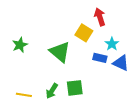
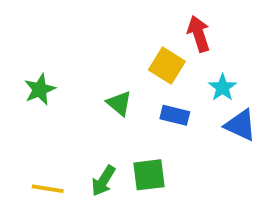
green triangle: (60, 52) -> (119, 103), size x0.6
blue rectangle: (100, 58) -> (175, 115), moved

